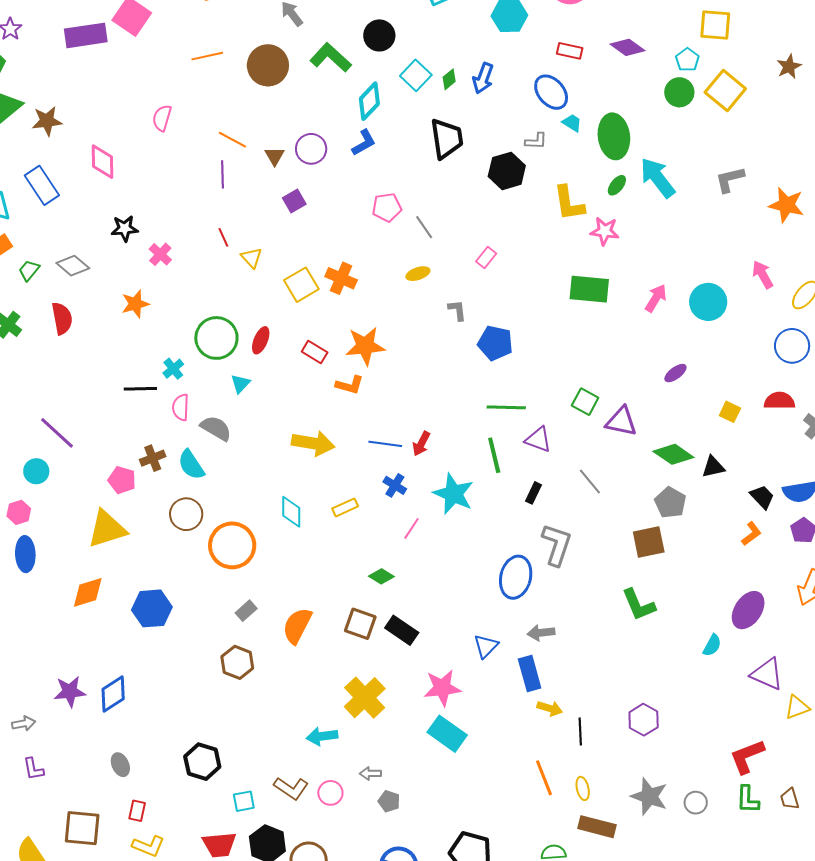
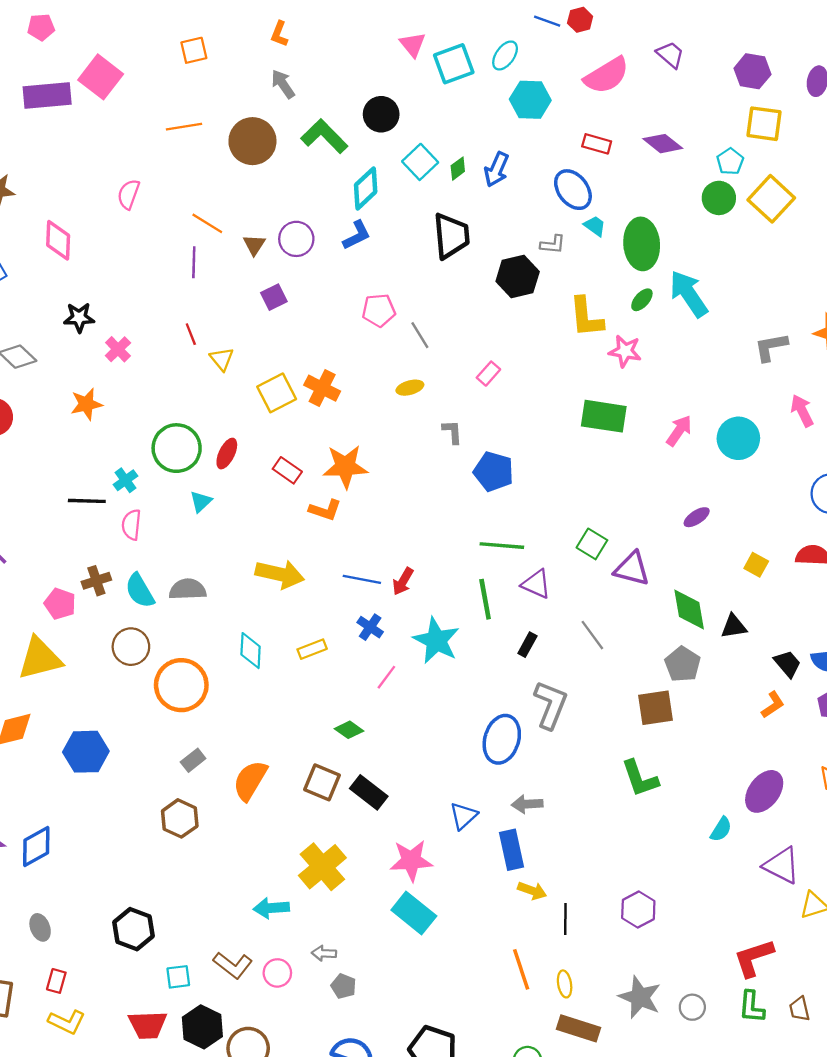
gray L-shape: (730, 179) -> (771, 347), moved
gray semicircle: (216, 428) -> (188, 589), moved, turned -36
green diamond: (673, 454) -> (689, 610), turned 42

